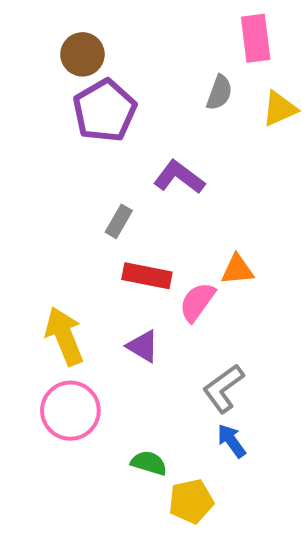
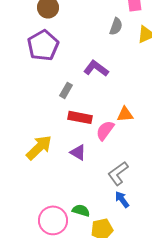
purple pentagon: (105, 111) -> (43, 45), moved
yellow arrow: (64, 336) -> (39, 147), turned 68
pink circle: (70, 411) -> (53, 220), moved

